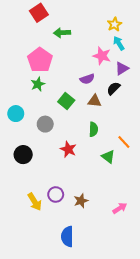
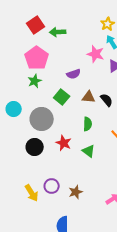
red square: (39, 13) -> (36, 25), moved
purple semicircle: (87, 79) -> (74, 74), moved
black semicircle: (113, 88) -> (107, 100), moved, turned 96
gray circle: (45, 124) -> (42, 119), size x1.5
black circle: (23, 155) -> (35, 147), moved
green triangle: (108, 157) -> (89, 151), moved

